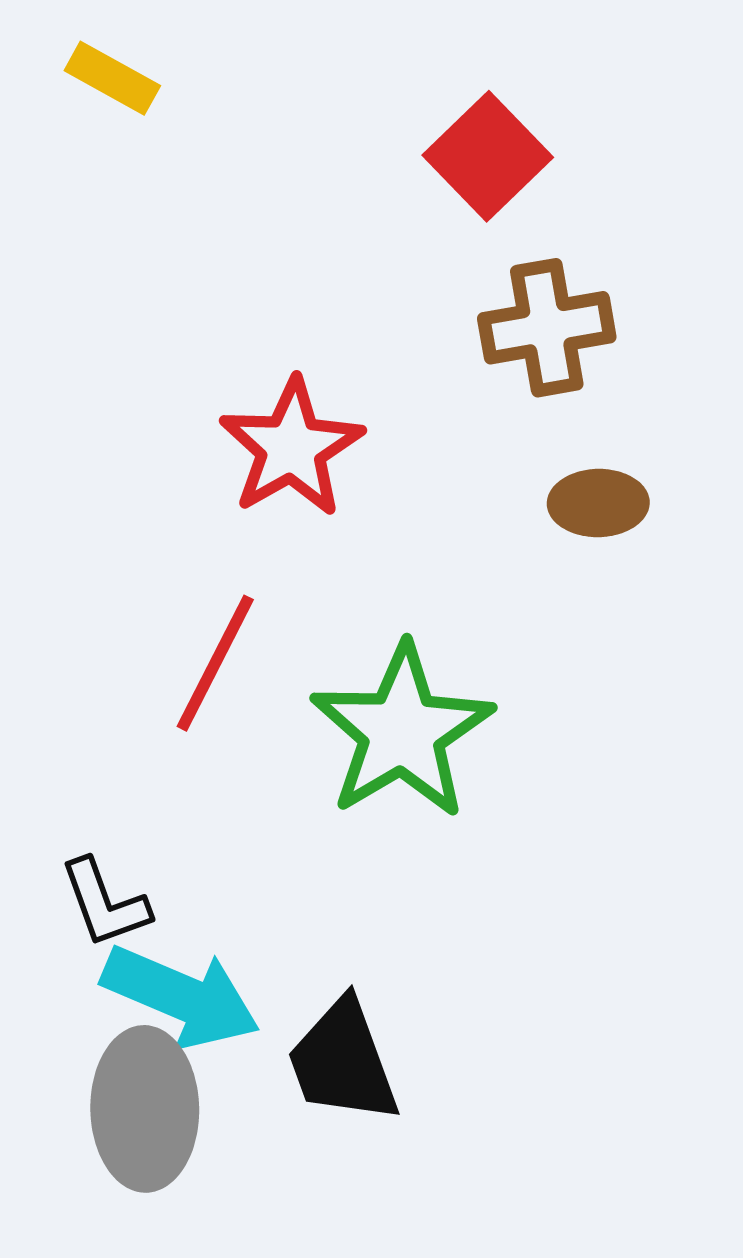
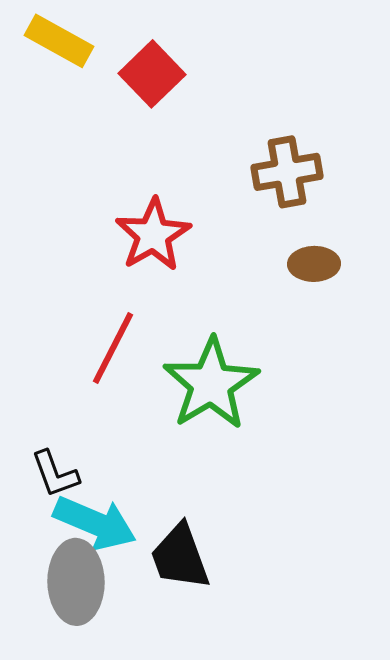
yellow rectangle: (112, 78) -> (59, 41), size x1.4
red square: (488, 156) -> (152, 74), moved

